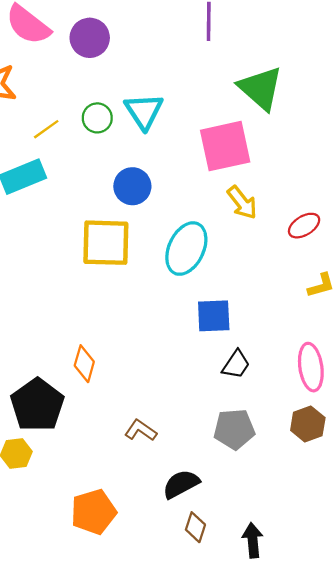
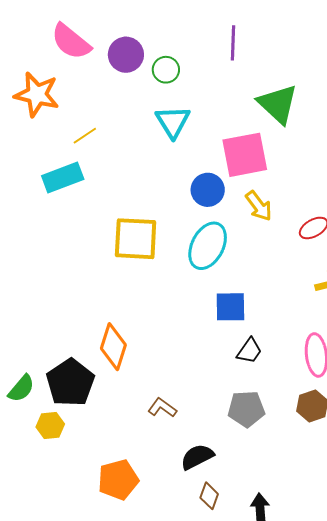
green circle: (97, 118) -> (166, 70), moved
blue circle: (132, 186) -> (208, 190), moved
orange diamond: (84, 364) -> (113, 347), size x1.4

